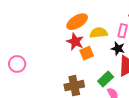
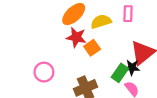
black star: (118, 49) -> (132, 67), moved
pink circle: (17, 64) -> (44, 72), moved

